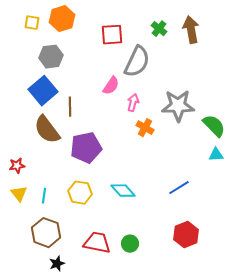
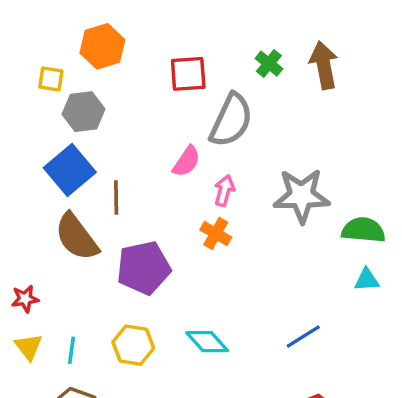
yellow square: (32, 23) -> (51, 79), moved
green semicircle: (214, 126) -> (363, 230), turned -40
orange cross: (145, 128) -> (216, 233), moved

